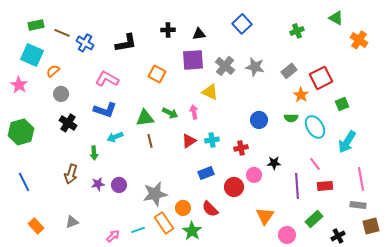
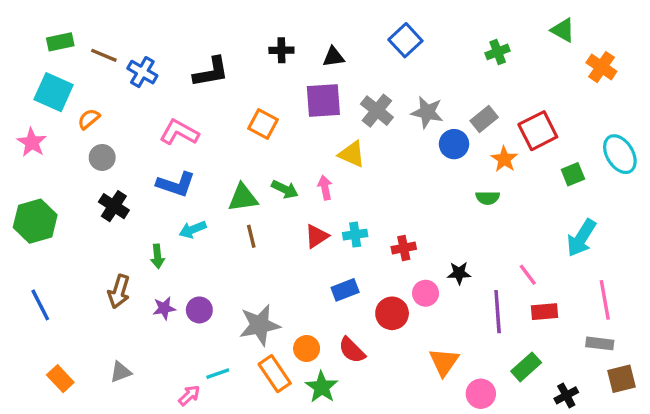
blue circle: (259, 120) -> (454, 144), moved
cyan ellipse: (315, 127) -> (620, 154), moved
cyan line: (138, 230) -> (218, 374), moved

